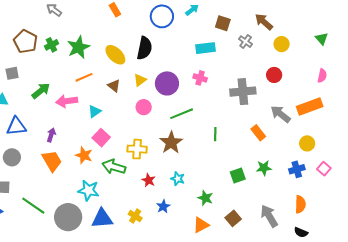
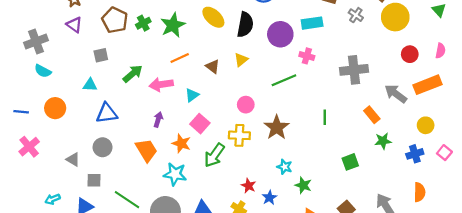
yellow circle: (282, 44) -> (395, 17), size x1.6
yellow ellipse: (115, 55) -> (213, 17), moved
red circle: (274, 75) -> (410, 54), moved
purple circle: (167, 83) -> (280, 34), moved
pink circle: (144, 107) -> (246, 105), moved
green line: (182, 114) -> (284, 80), moved
purple arrow: (51, 135) -> (158, 119), moved
green arrow: (114, 167) -> (214, 155), turned -70
green star: (264, 168) -> (383, 141), moved
red star: (149, 180) -> (249, 186), moved
cyan star: (88, 190) -> (175, 174), moved
green star: (205, 198) -> (303, 185), moved

